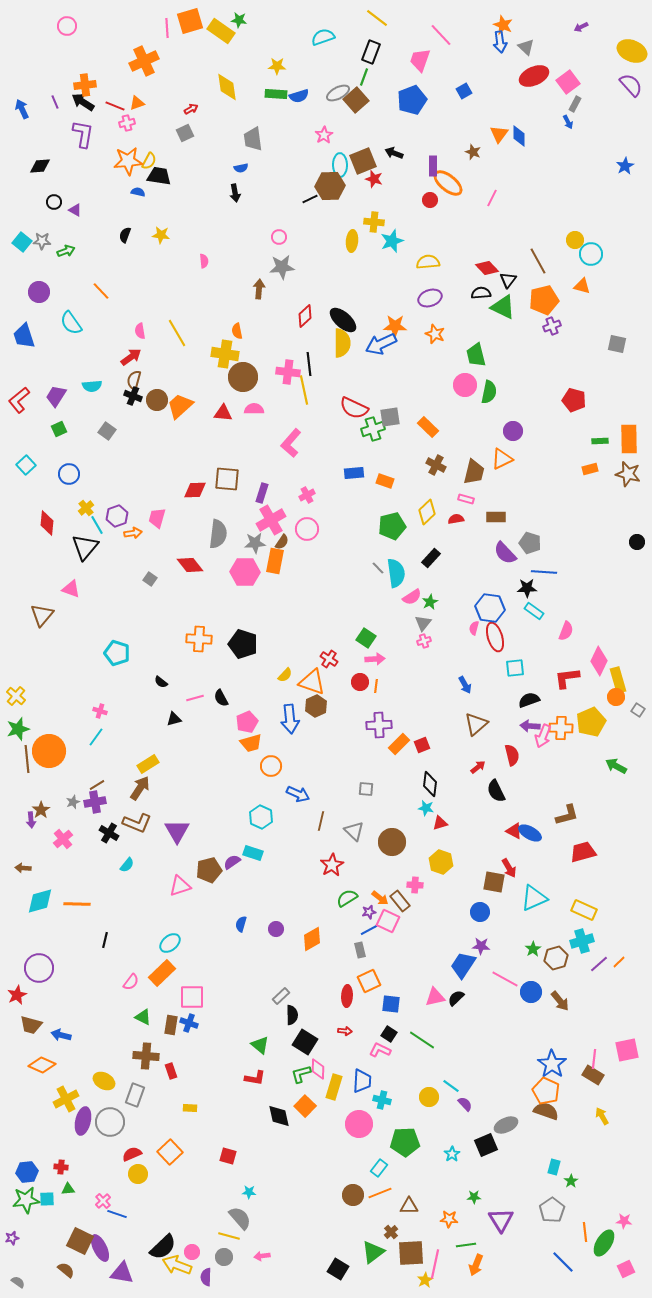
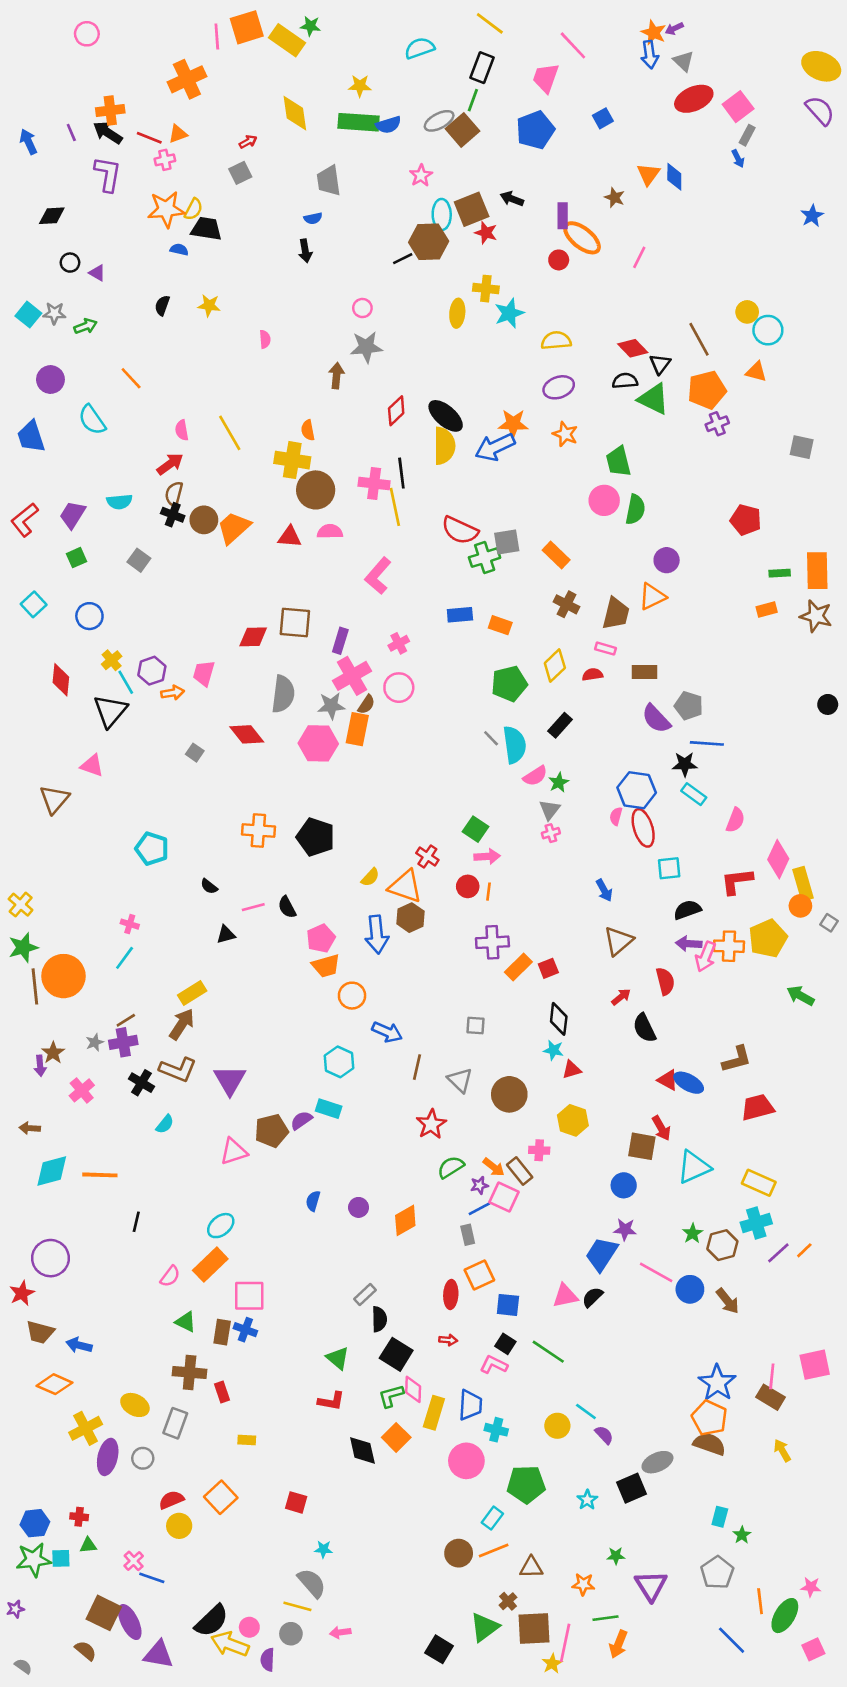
purple arrow: (581, 27) -> (674, 29), moved
green rectangle: (276, 94) -> (359, 122), size x1.4
gray circle: (110, 1122) -> (143, 1458), size x0.6

